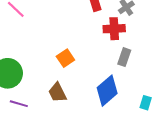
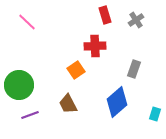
red cross: (114, 29) -> (95, 46), moved
purple line: (19, 104) -> (30, 115), turned -36

